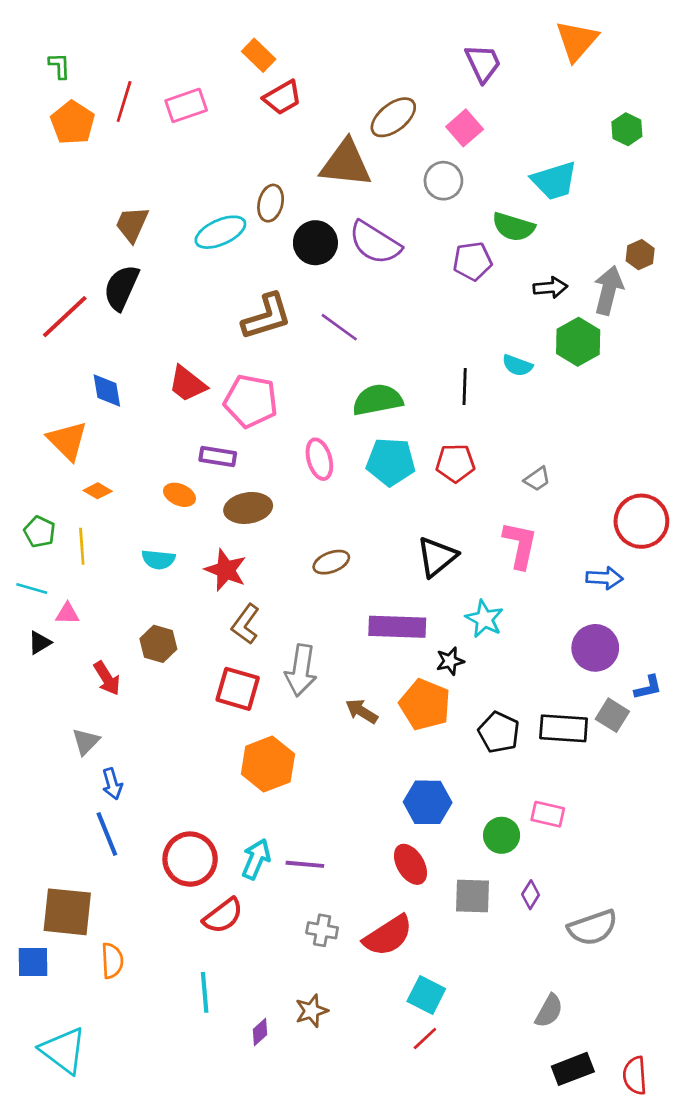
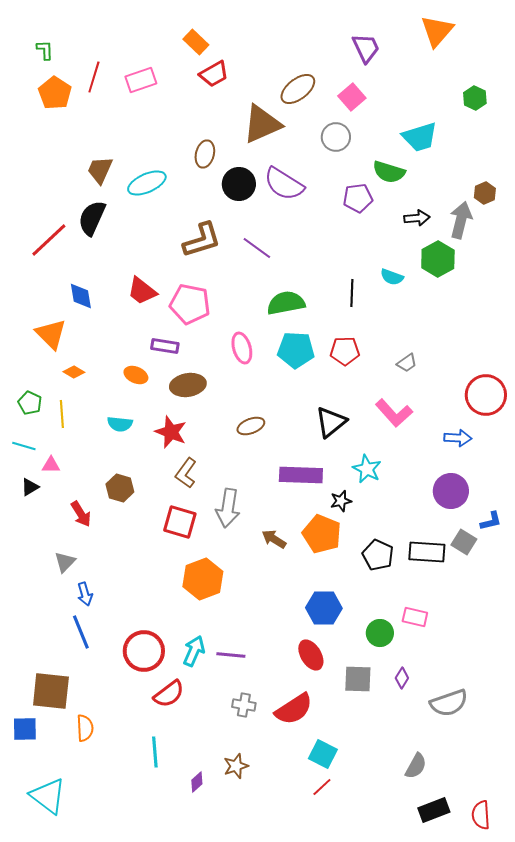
brown triangle: (346, 164) -> (262, 124), turned -30
cyan ellipse: (220, 232) -> (147, 183), moved
pink L-shape: (520, 545) -> (394, 413), turned 126

